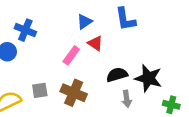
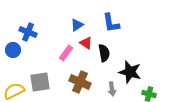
black semicircle: (117, 75) -> (104, 53), moved, turned 96
gray square: (40, 90) -> (40, 82), size x1.5
brown cross: (74, 93) -> (80, 82), moved

